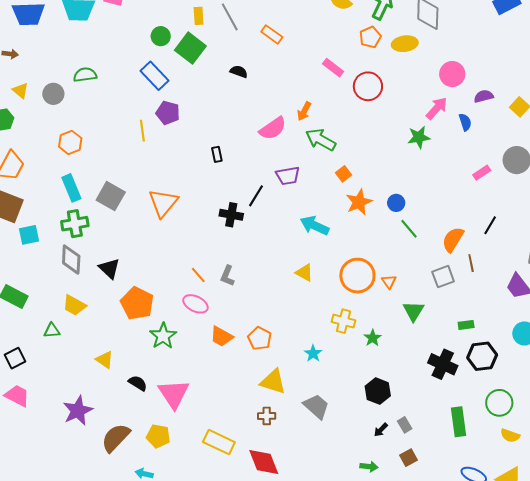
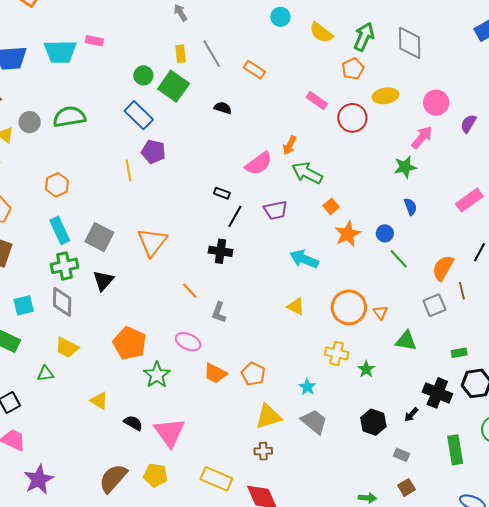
yellow ellipse: (405, 44) -> (386, 96), moved
green semicircle: (85, 75) -> (69, 117), size x1.4
gray circle: (53, 94) -> (30, 122), moved
purple semicircle: (484, 96) -> (468, 124), turned -42
blue semicircle: (465, 122) -> (410, 207), moved
black rectangle: (217, 154) -> (222, 193), moved, turned -56
pink rectangle: (482, 173) -> (469, 200), size x1.5
black line: (256, 196) -> (235, 216), moved
cyan square: (29, 235) -> (24, 305), moved
black triangle: (109, 268) -> (103, 281), moved, turned 30
orange line: (198, 275) -> (190, 291), moved
green triangle: (413, 311) -> (406, 341), turned -50
yellow triangle: (273, 382) -> (268, 416), turned -32
gray trapezoid: (316, 406) -> (314, 422), moved
purple star: (78, 411) -> (39, 479), moved
gray rectangle: (405, 425) -> (401, 455), turned -35
black arrow: (381, 430) -> (411, 415), moved

